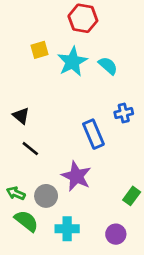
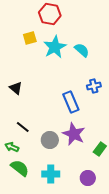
red hexagon: (83, 18) -> (50, 14), moved
black line: (30, 149) -> (23, 127), moved
purple star: (76, 176) -> (74, 134), moved
gray circle: (46, 196) -> (50, 140), moved

